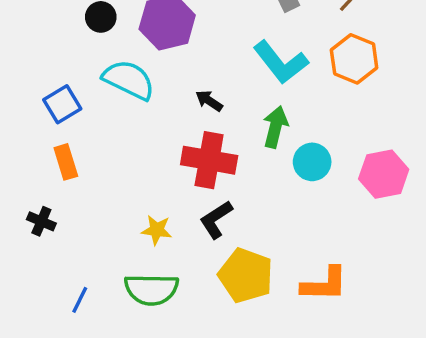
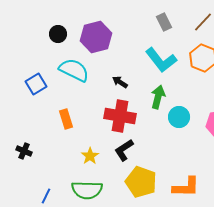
orange rectangle: (66, 162) -> (66, 119), moved
yellow star: (157, 230) -> (90, 156), turned 30

